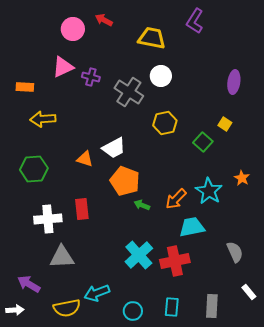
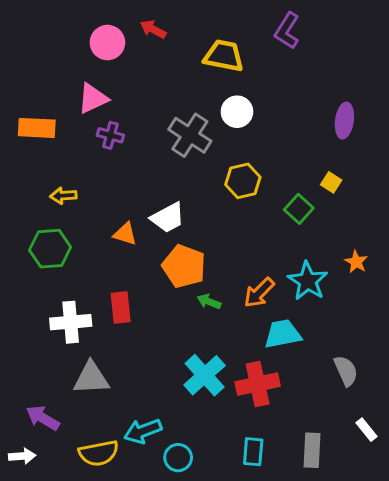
purple cross: (91, 77) -> (110, 135), moved
orange rectangle: (25, 87) -> (37, 128), size x1.4
yellow arrow: (43, 119) -> (63, 196), moved, size x0.7
cyan circle: (133, 311) -> (178, 458), moved

